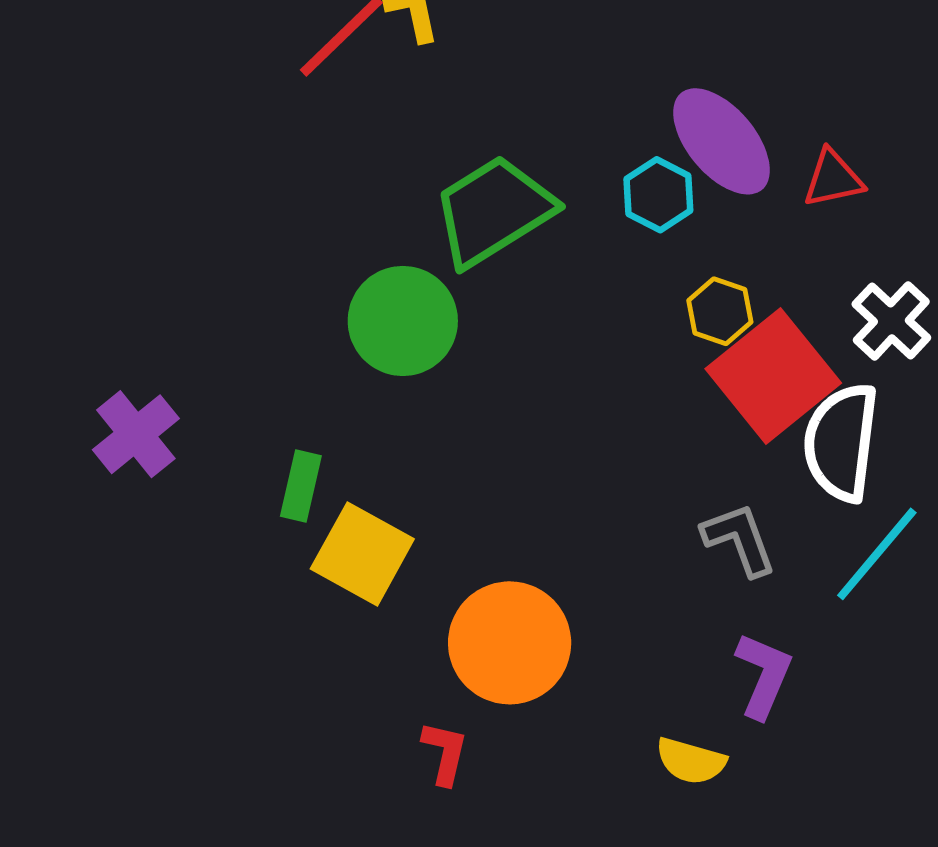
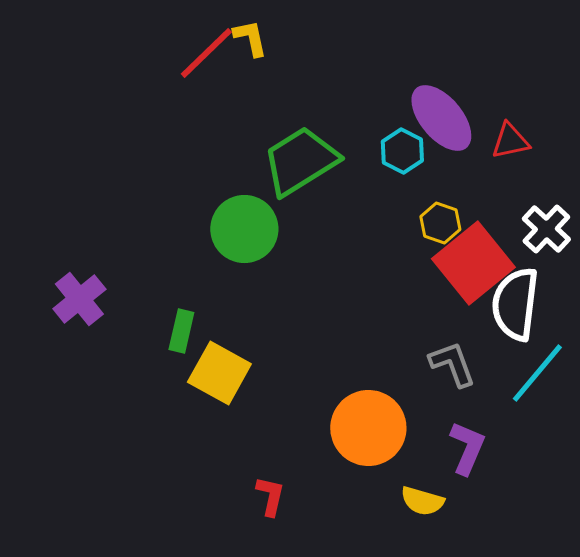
orange circle: (510, 643) -> (368, 428), moved

